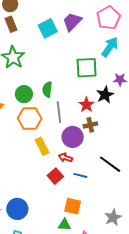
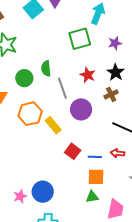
black star: (105, 95) -> (116, 72), moved
orange hexagon: (30, 118) -> (30, 114), moved
brown cross: (90, 125) -> (111, 94), moved
red arrow: (65, 158) -> (118, 153), moved
blue line: (80, 175) -> (95, 157), moved

